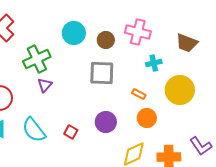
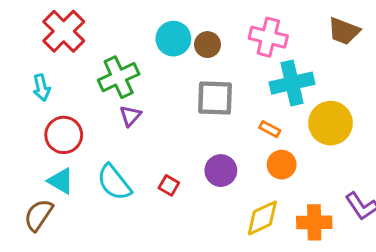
brown circle: (106, 40) -> (207, 45), moved
brown trapezoid: (187, 43) -> (344, 31), moved
cyan cross: (154, 63) -> (292, 83), size x1.8

